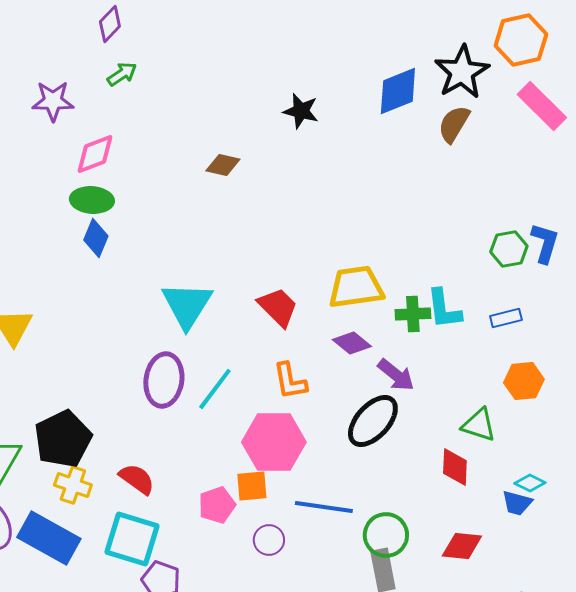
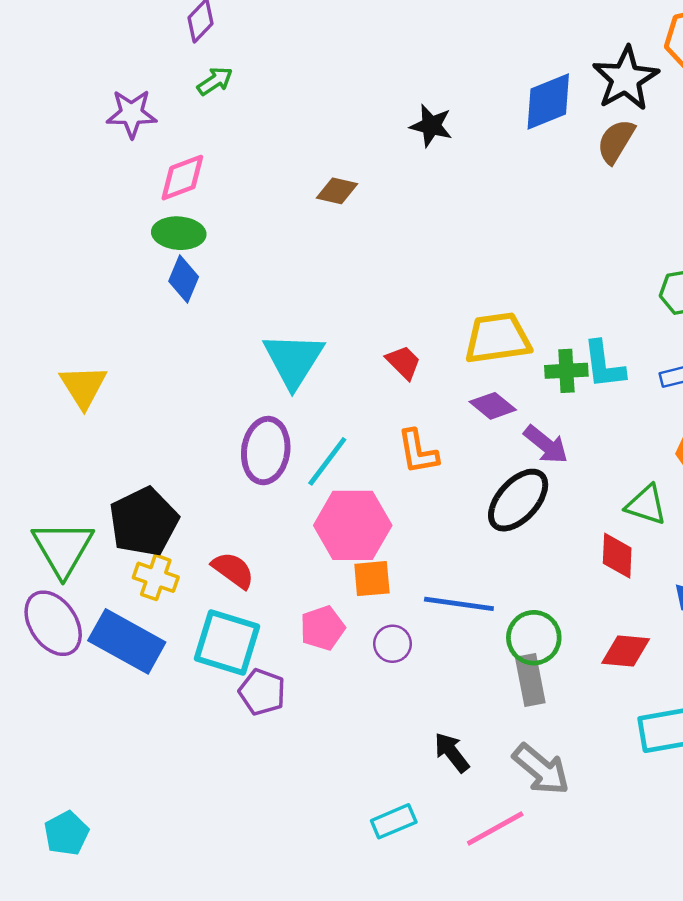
red trapezoid: (278, 307) -> (403, 362), size x0.7
pink hexagon: (274, 442) -> (353, 525), moved
pink pentagon: (217, 505) -> (322, 628), moved

